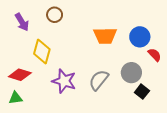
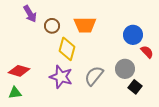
brown circle: (55, 15) -> (52, 26), moved
purple arrow: (22, 22) -> (30, 14), moved
orange trapezoid: (105, 36) -> (85, 25), moved
yellow diamond: (42, 52) -> (67, 49), moved

